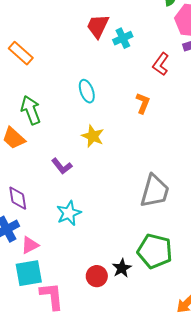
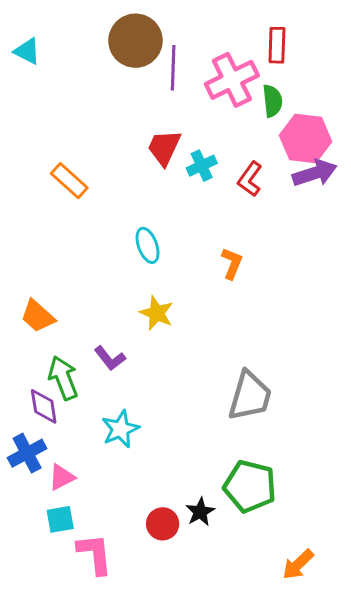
orange rectangle: (21, 53) -> (69, 181), moved
red L-shape: (161, 64) -> (250, 179), moved
green arrow: (31, 110) -> (63, 378), moved
cyan square: (29, 273) -> (60, 519), size x0.7

